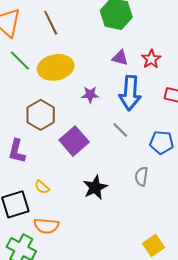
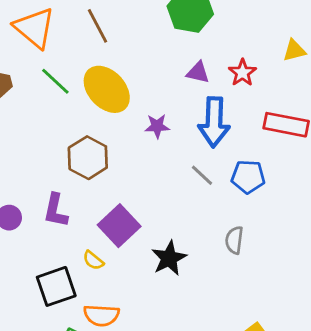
yellow ellipse: (56, 67) -> (107, 89), turned 60
purple square: (74, 141) -> (119, 226), moved
blue pentagon: (162, 142) -> (248, 177), moved

